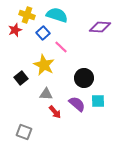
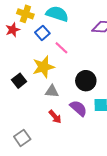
yellow star: (44, 65) -> (43, 67), turned 30
gray triangle: (46, 94) -> (52, 91), moved
gray square: (24, 132) -> (22, 138), turned 35

